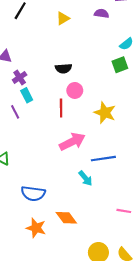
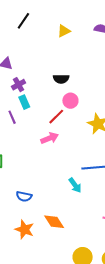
red line: (61, 108) -> (56, 117), turned 42
pink arrow: (72, 142) -> (50, 138), moved, size x0.7
blue semicircle: (33, 193) -> (24, 196), size x0.7

